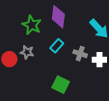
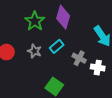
gray star: (27, 52) -> (34, 51), moved

